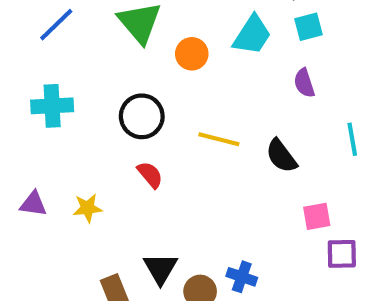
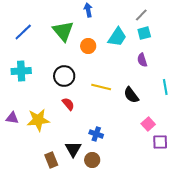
yellow star: (88, 208) -> (38, 120), size x1.6
pink square: (317, 216) -> (148, 124), turned -32
blue cross: (242, 277) -> (96, 134), moved

